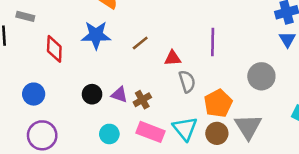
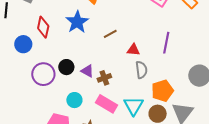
blue star: (96, 35) -> (77, 22), turned 30
blue circle: (34, 94) -> (23, 44), moved
purple circle: (42, 135) -> (43, 74), moved

